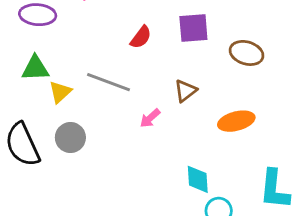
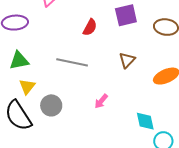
yellow triangle: (60, 92) -> (27, 87), moved
pink arrow: (150, 118) -> (101, 101), moved

